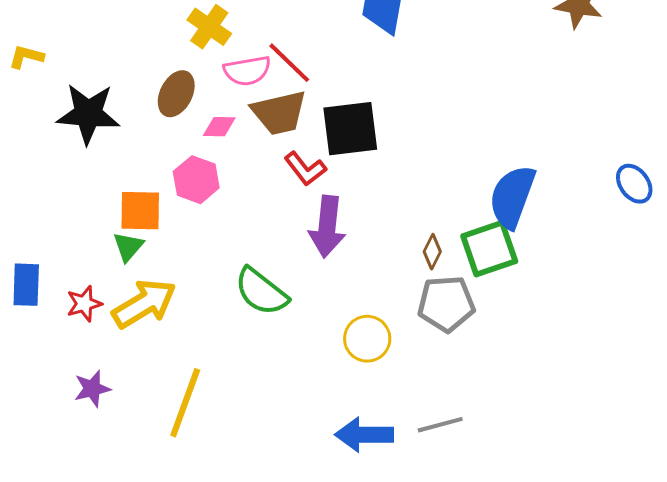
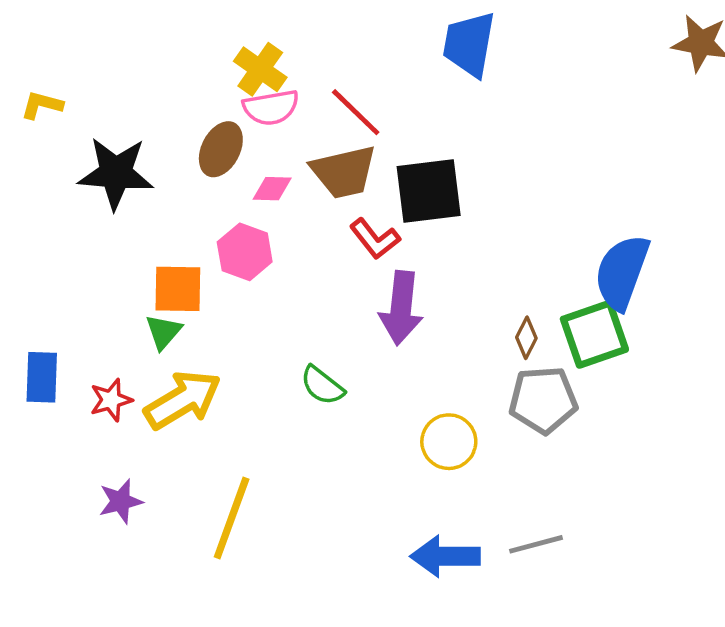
pink semicircle: (247, 71) -> (271, 107), moved
green semicircle: (261, 292) -> (322, 386), size x0.7

